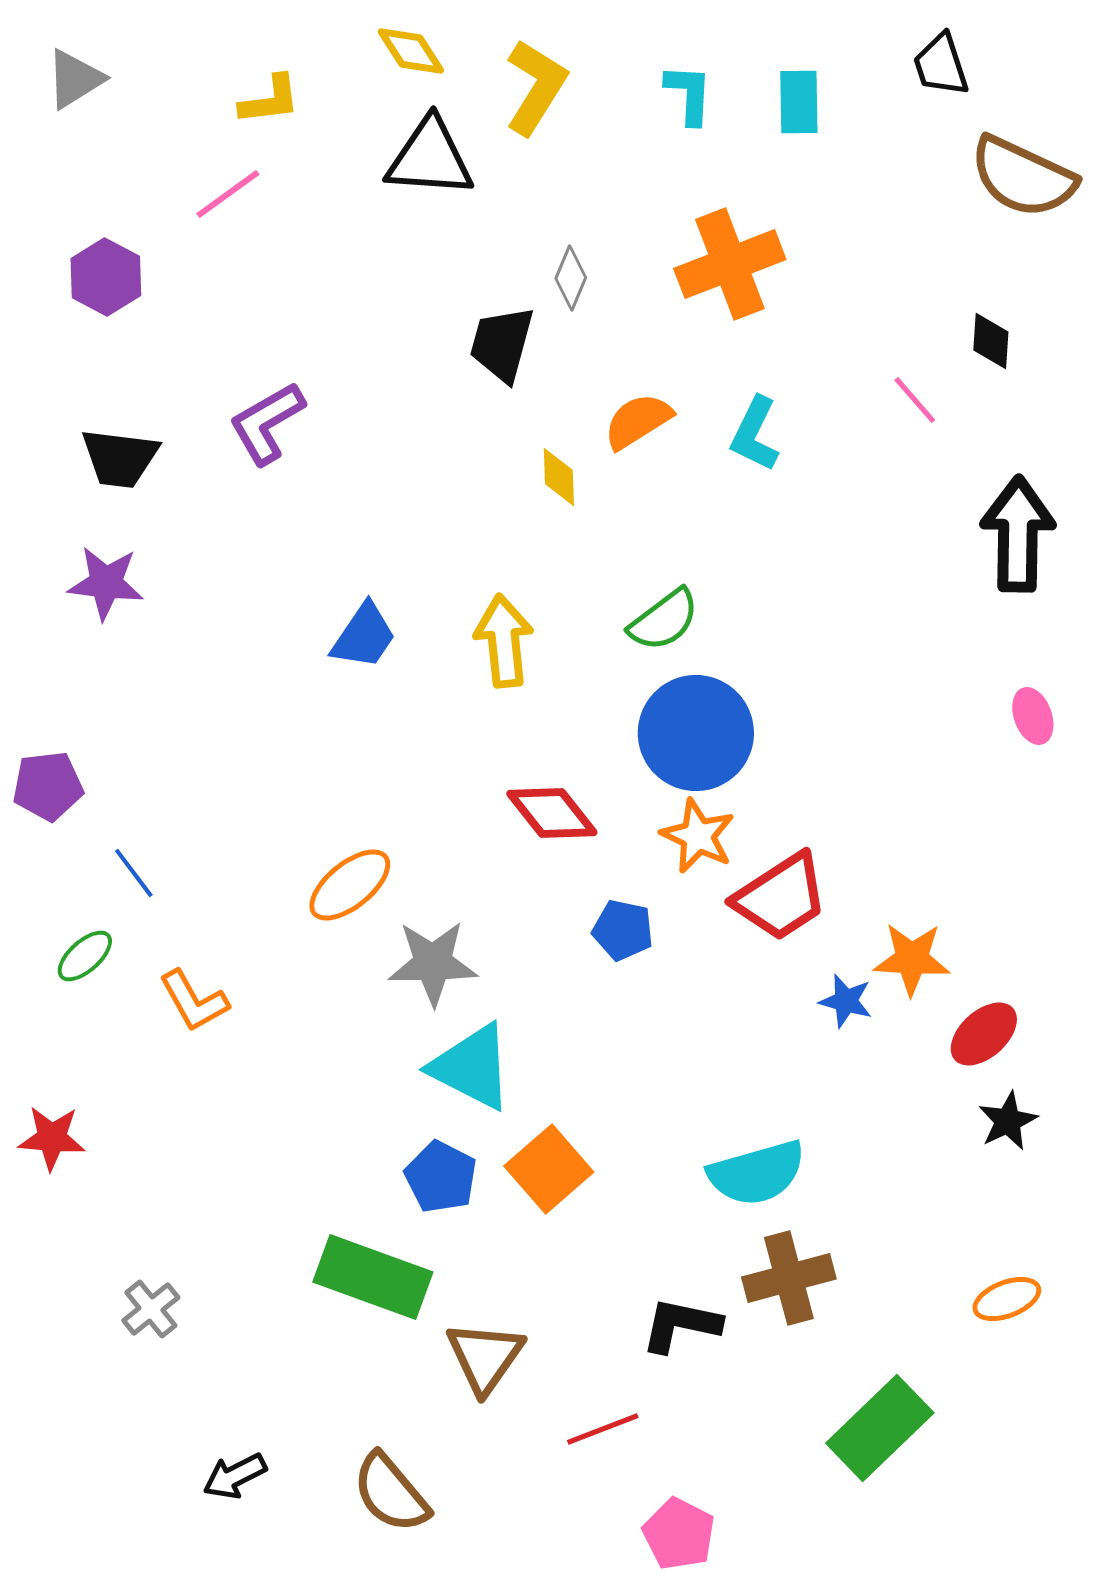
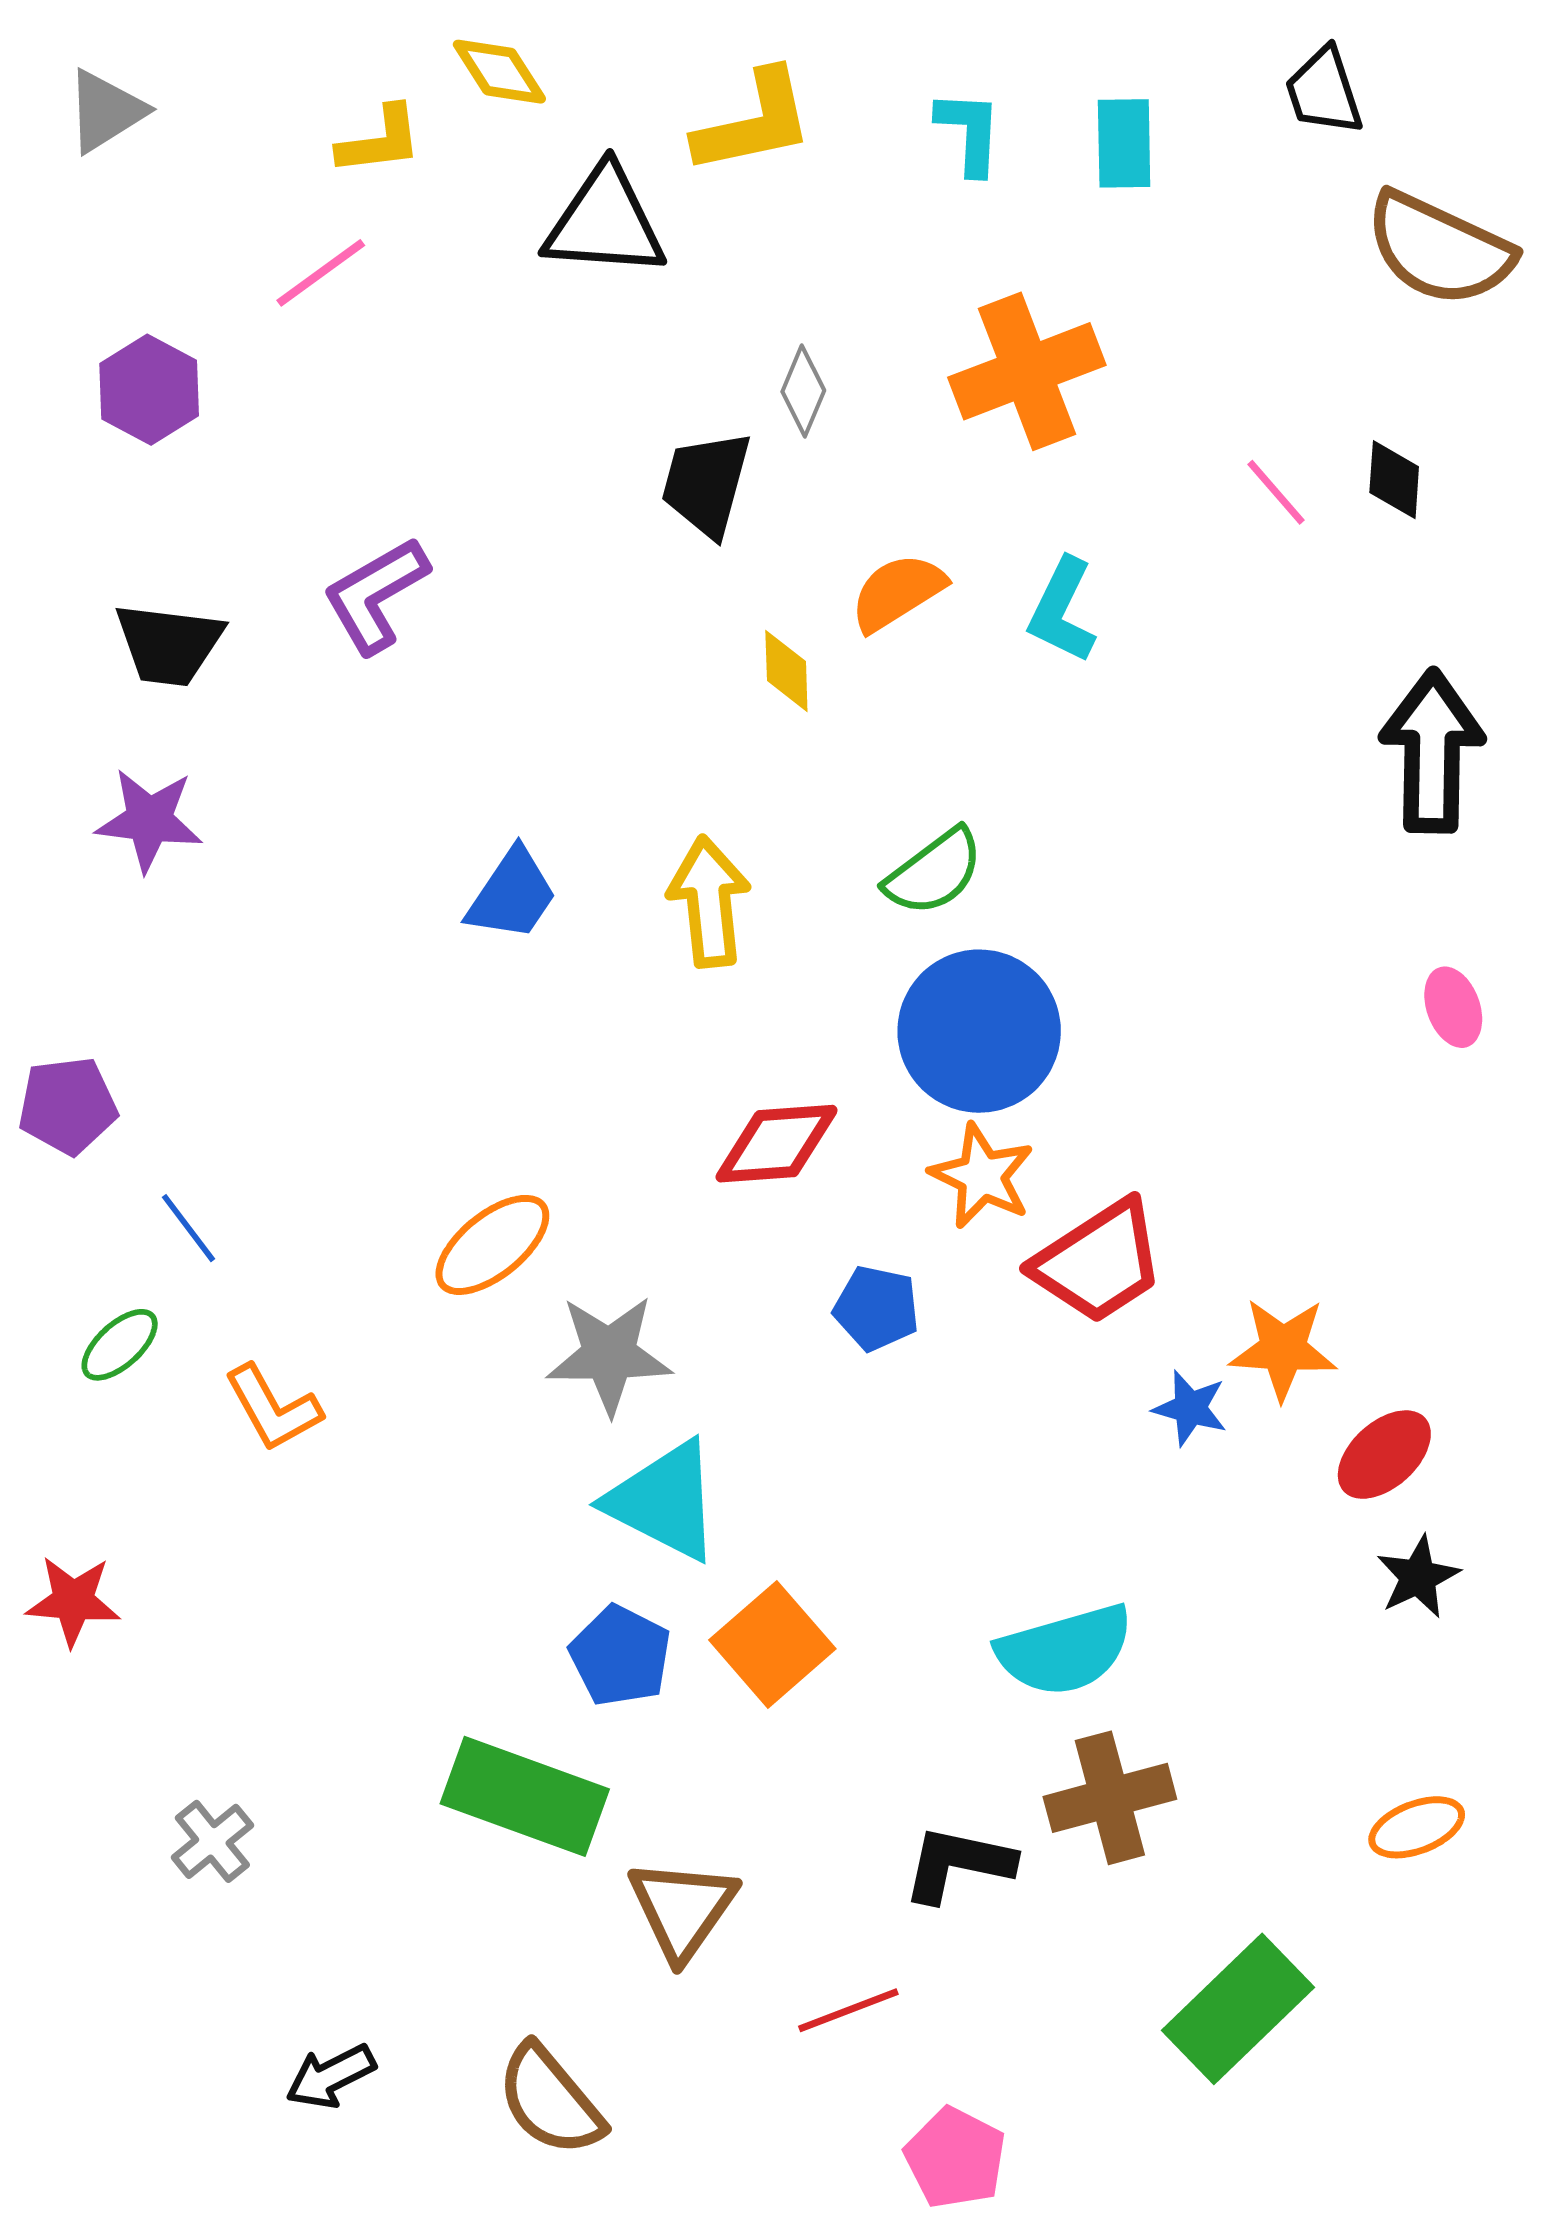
yellow diamond: (411, 51) -> (499, 72), moved
yellow L-shape: (536, 87) -> (754, 122), turned 46
pink line: (915, 400) -> (1276, 492), moved
red diamond: (552, 813) -> (777, 1144), turned -56

